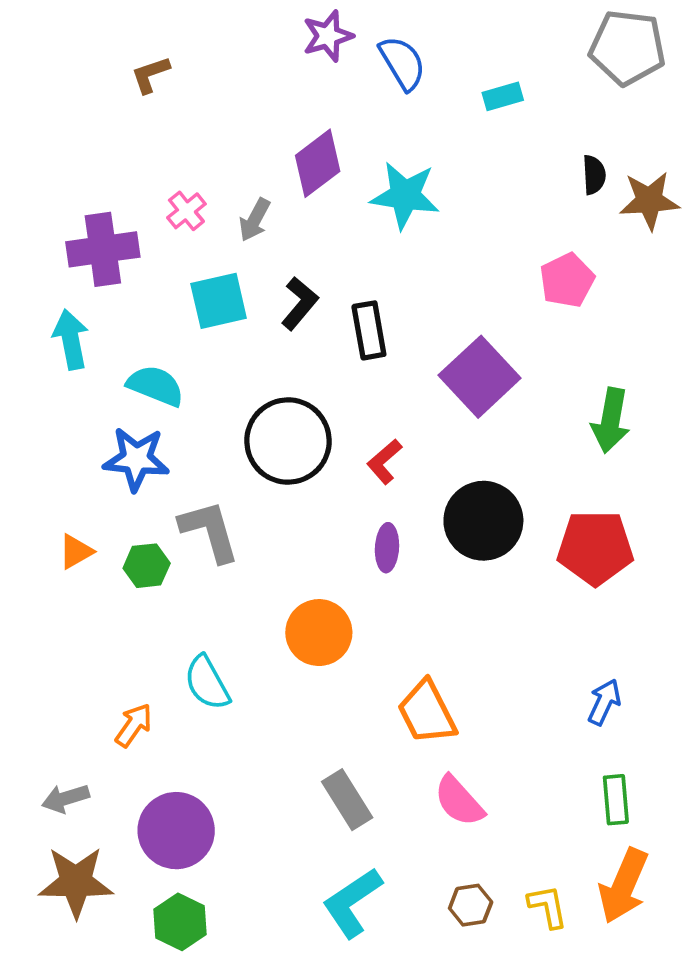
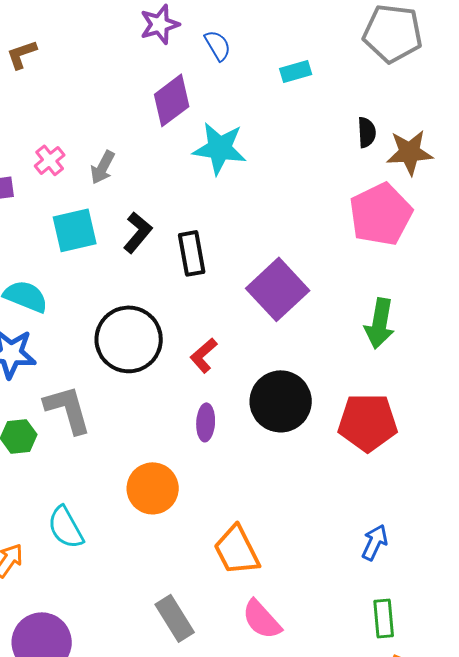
blue semicircle: (402, 63) -> (218, 45), size x0.7
purple diamond: (318, 163) -> (172, 100), moved
pink pentagon: (567, 280) -> (381, 214), moved, size x1.5

